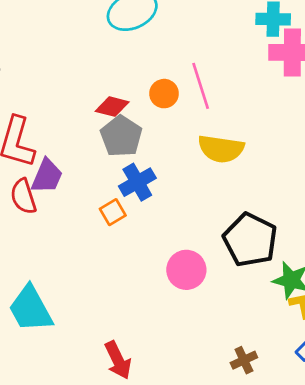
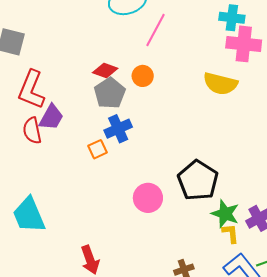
pink line: (201, 86) -> (156, 30), moved, turned 40
orange circle: (164, 94) -> (143, 76), moved
yellow semicircle: (221, 149) -> (220, 84), moved

